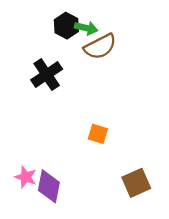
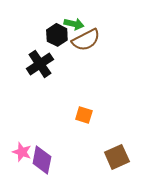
black hexagon: (66, 26) -> (57, 35), moved

